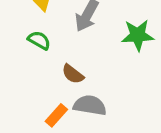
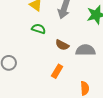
gray semicircle: (90, 105) -> (85, 50), moved

